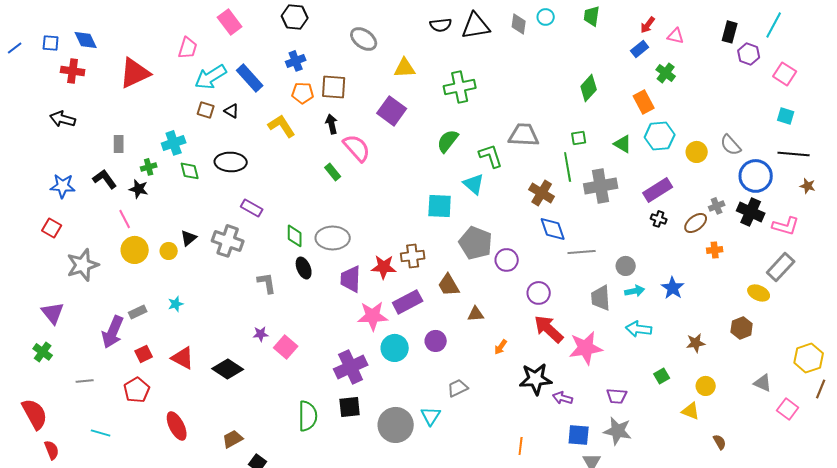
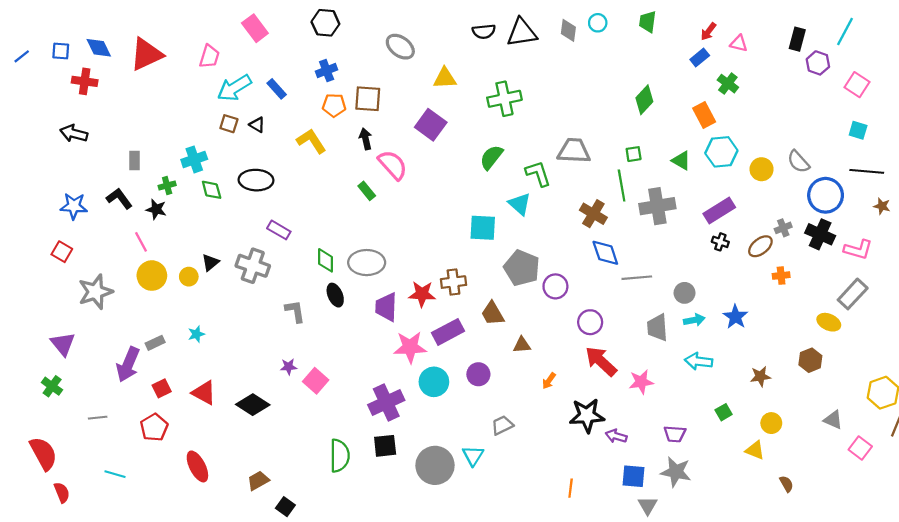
red triangle: (135, 73) -> (146, 54), moved
blue rectangle: (250, 78) -> (277, 89), size x0.7
pink star: (586, 348) -> (641, 382), size x0.7

